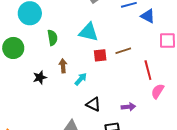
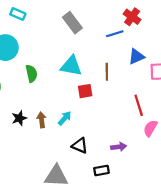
blue triangle: (148, 16) -> (136, 57), moved, turned -49
brown line: (123, 51) -> (107, 72), moved, turned -70
brown arrow: (63, 66) -> (41, 120), moved

